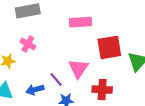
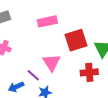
red cross: (102, 90) -> (89, 72), moved

